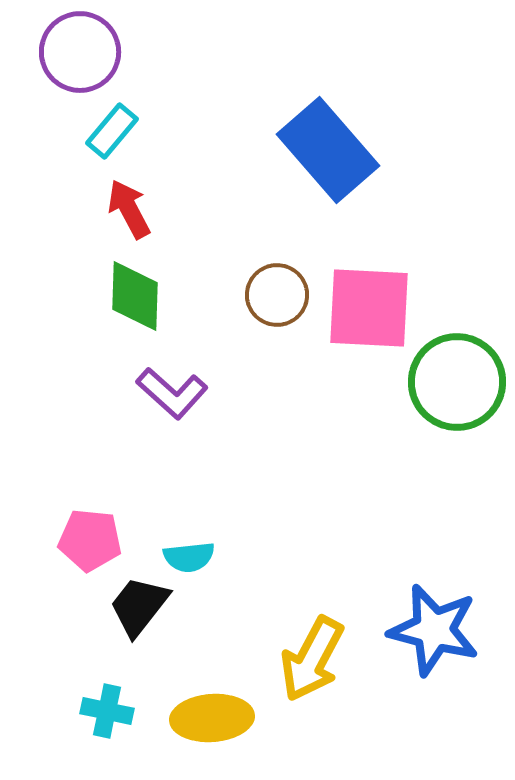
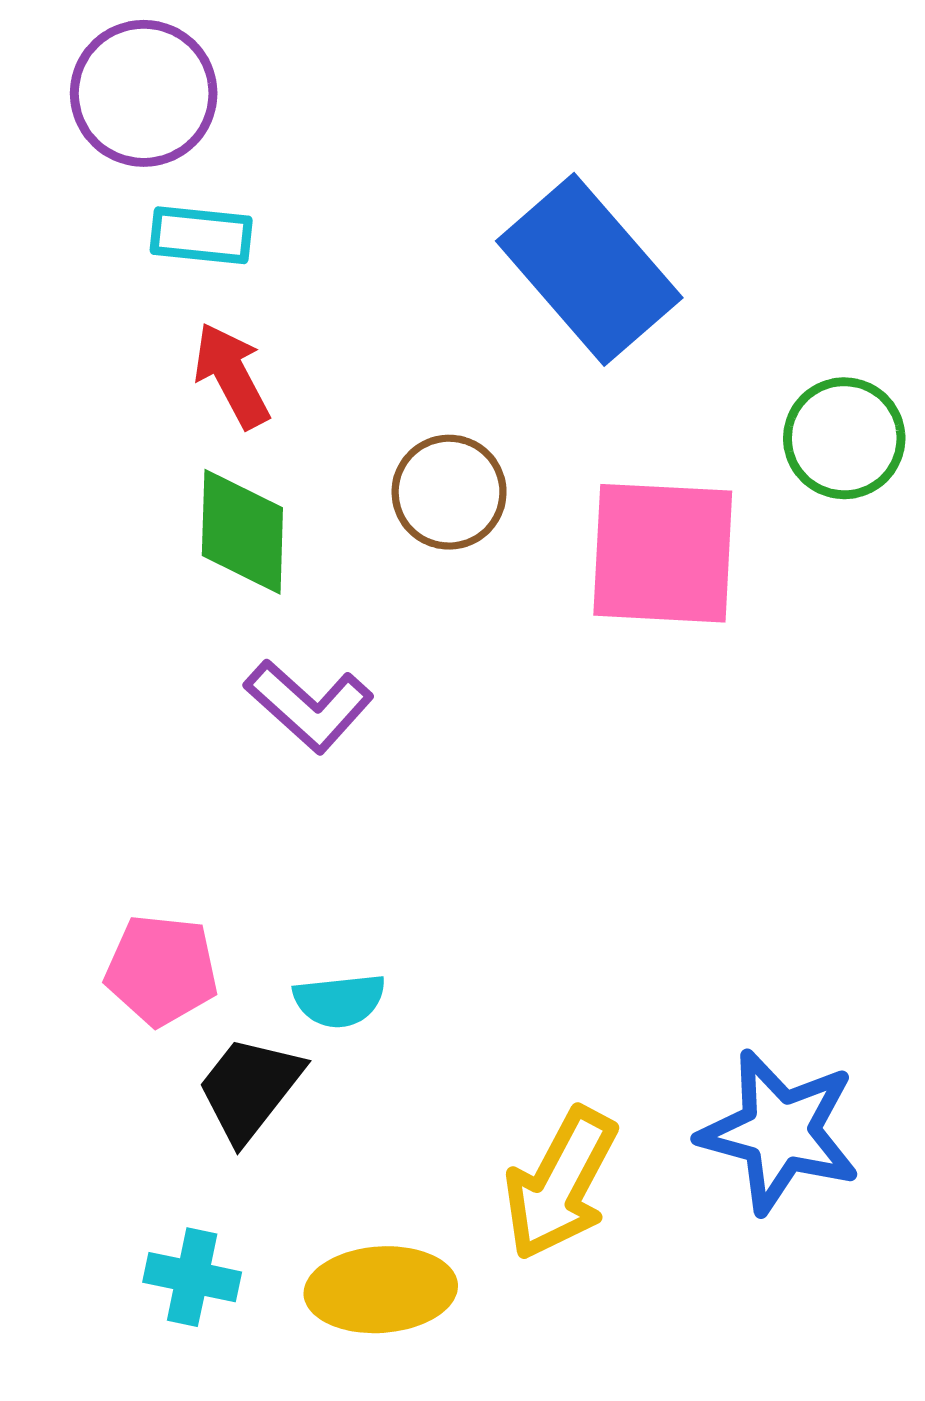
cyan rectangle: (112, 131) -> (201, 235), turned 56
brown circle: (277, 295) -> (449, 492), moved
green circle: (457, 382) -> (844, 438), moved, size x0.7

